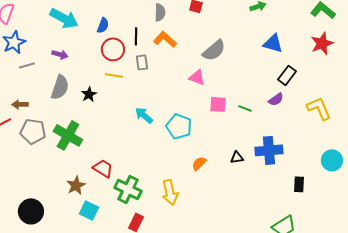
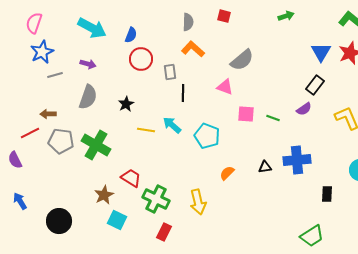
black line: (136, 36) -> (183, 93), moved
blue triangle: (273, 43) -> (321, 52), moved, turned 45
yellow line: (114, 75) -> (146, 130), moved
black star: (89, 94) -> (126, 104), moved

